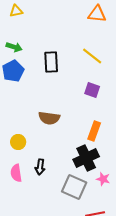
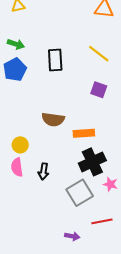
orange rectangle: (94, 131) -> (84, 133), moved, turned 66
pink semicircle: (16, 173) -> (17, 167), moved
gray square: (74, 187) -> (80, 193), turned 35

